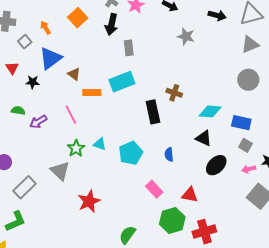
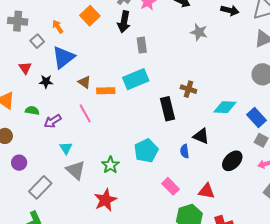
brown triangle: (74, 74) -> (84, 82), moved
blue rectangle: (241, 123) -> (256, 118), turned 36
black triangle: (204, 138) -> (201, 136), moved
cyan triangle: (100, 144) -> (66, 148), moved, turned 40
green star: (76, 148) -> (110, 165), moved

